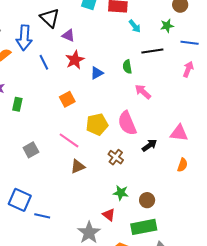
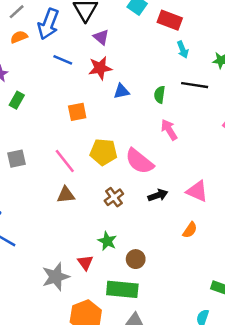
blue line: (44, 62) -> (63, 60), turned -56
pink semicircle: (127, 123) -> (139, 161), turned -45

